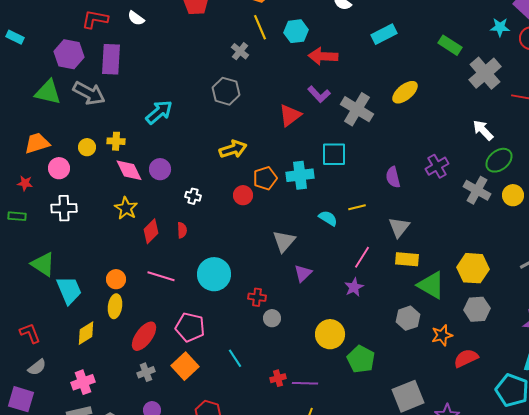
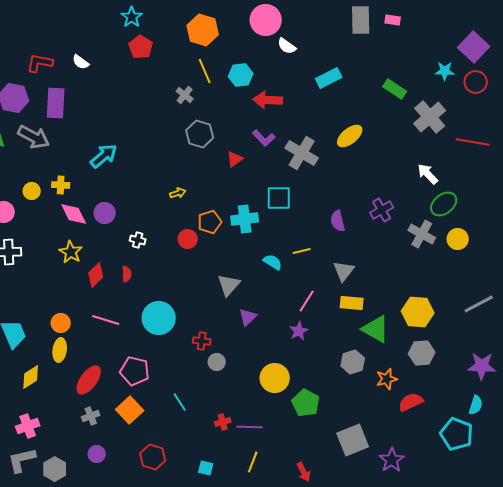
gray hexagon: (226, 91) -> (200, 134), moved
red triangle: (290, 115) -> (235, 159), size x0.7
yellow arrow: (233, 149) -> (178, 193), size x0.6

